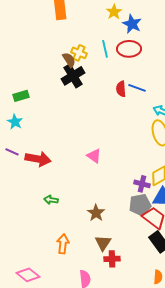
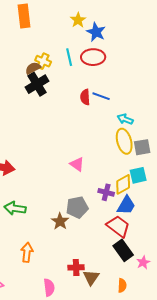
brown semicircle: (69, 60) -> (33, 68), turned -84
pink triangle: (94, 156) -> (77, 164), moved
green arrow: (51, 200) -> (15, 208), size x1.5
gray pentagon: (140, 205) -> (77, 207), moved
brown triangle: (103, 243) -> (91, 277), moved

